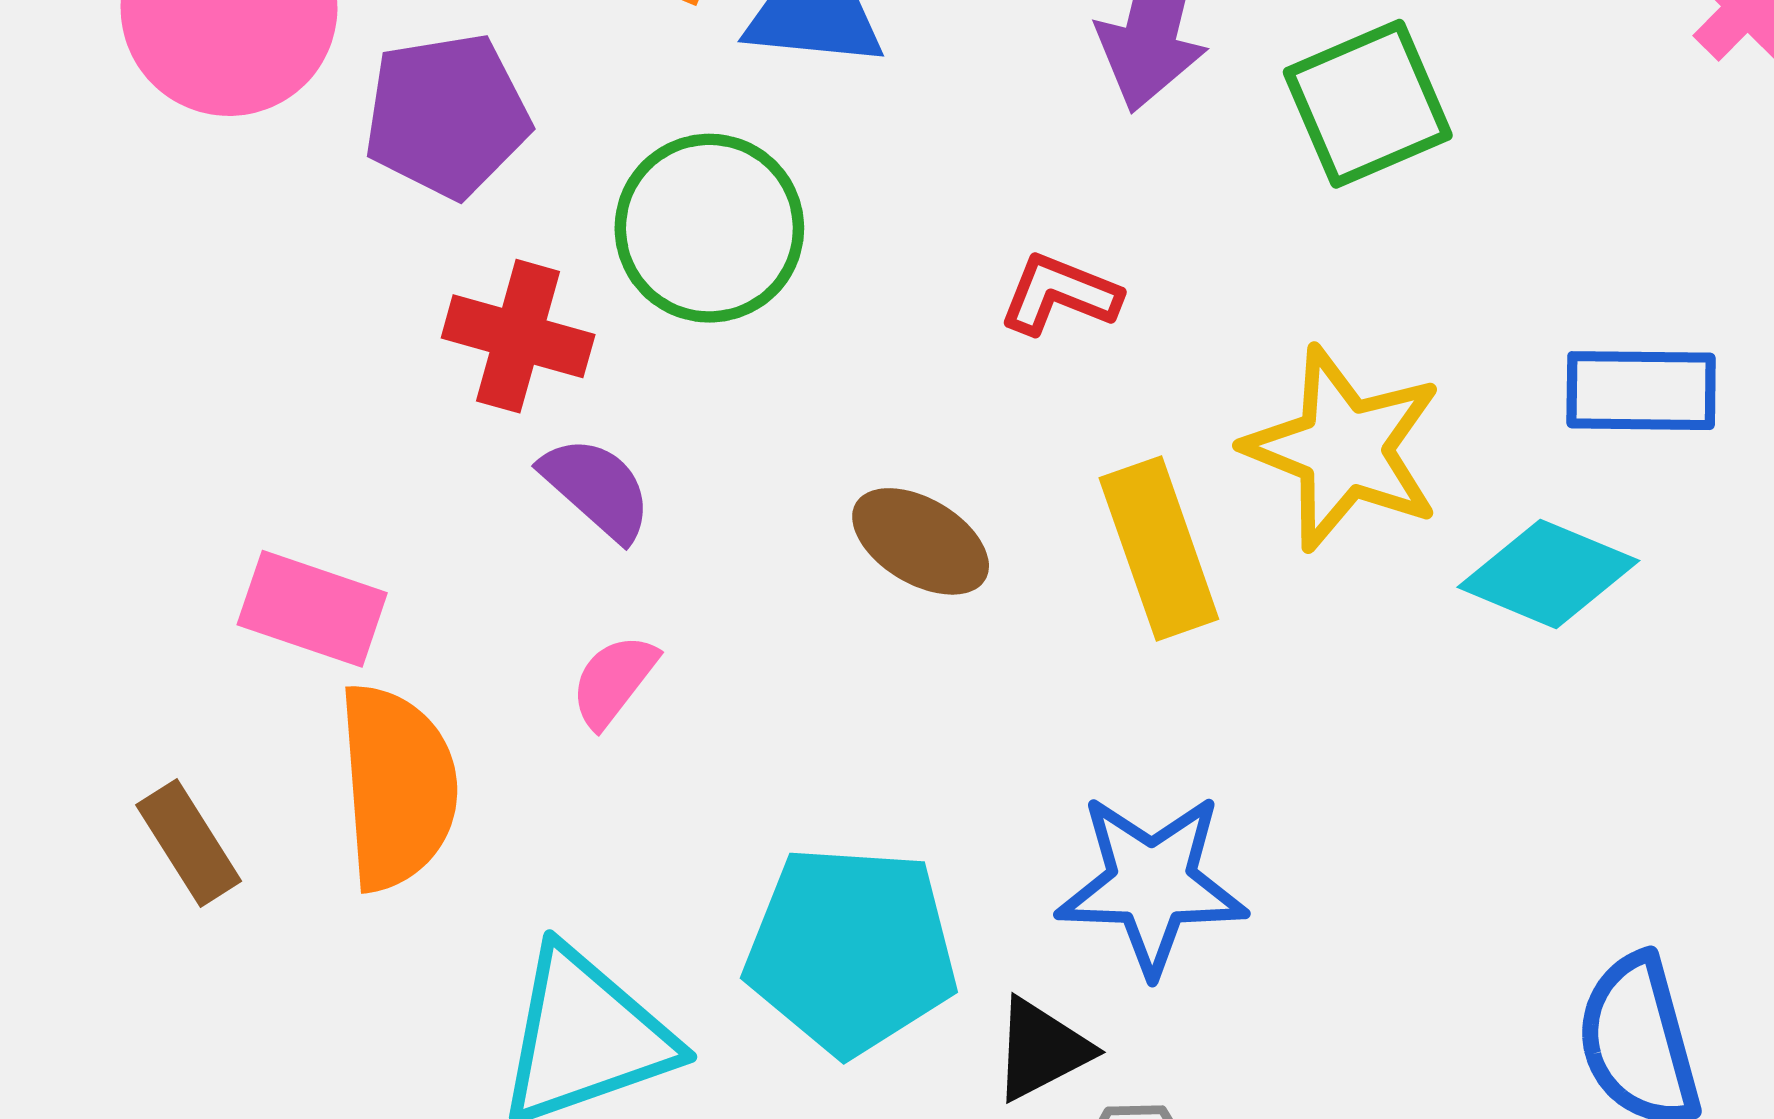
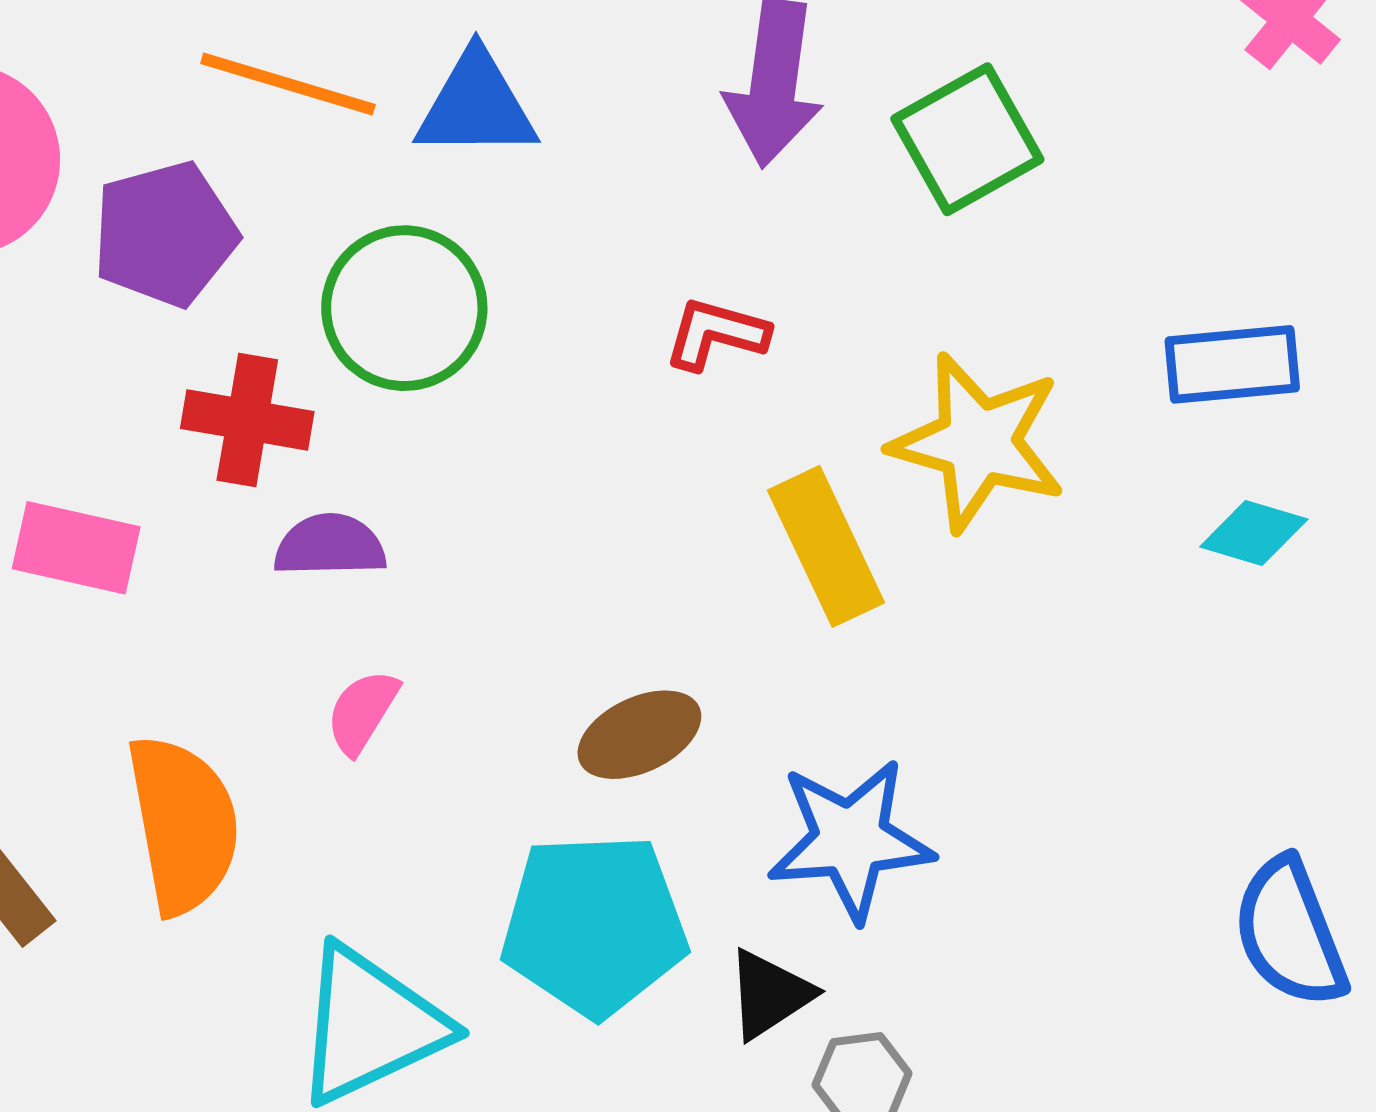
purple semicircle: (597, 488) -> (330, 546), turned -37
brown ellipse: (921, 541) -> (639, 735), moved, turned -50
cyan diamond: (1548, 574) -> (1254, 533), moved, size x0.7
pink rectangle: (312, 609) -> (76, 548), moved

